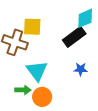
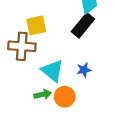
blue star: (81, 69) -> (84, 70), moved

